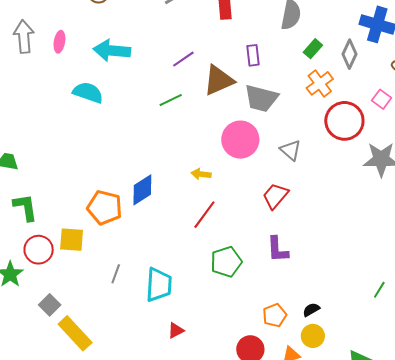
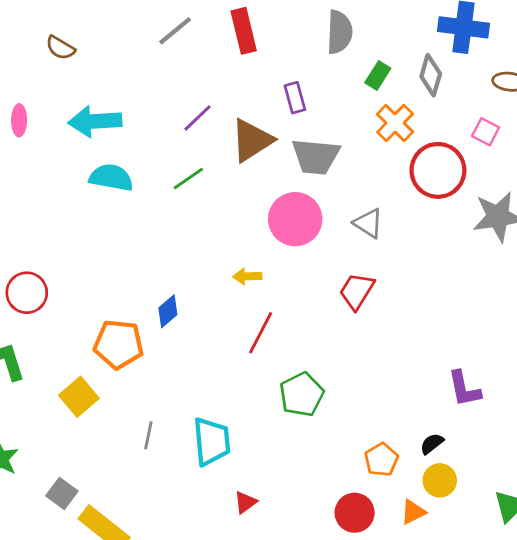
cyan semicircle: (88, 93) -> (111, 178), moved
blue diamond: (142, 190) -> (168, 311), size x0.7
yellow square: (72, 240) -> (79, 397), turned -36
purple L-shape: (278, 249) -> (464, 389), moved
red circle: (39, 250) -> (27, 293), moved

